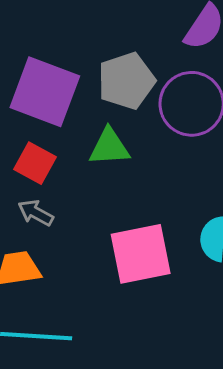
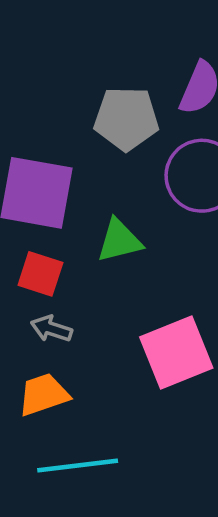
gray pentagon: (126, 81) -> (126, 119), moved, turned 30

